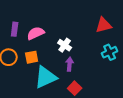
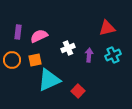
white cross: (65, 45) -> (68, 48), turned 32
purple arrow: (70, 64) -> (89, 55), moved

